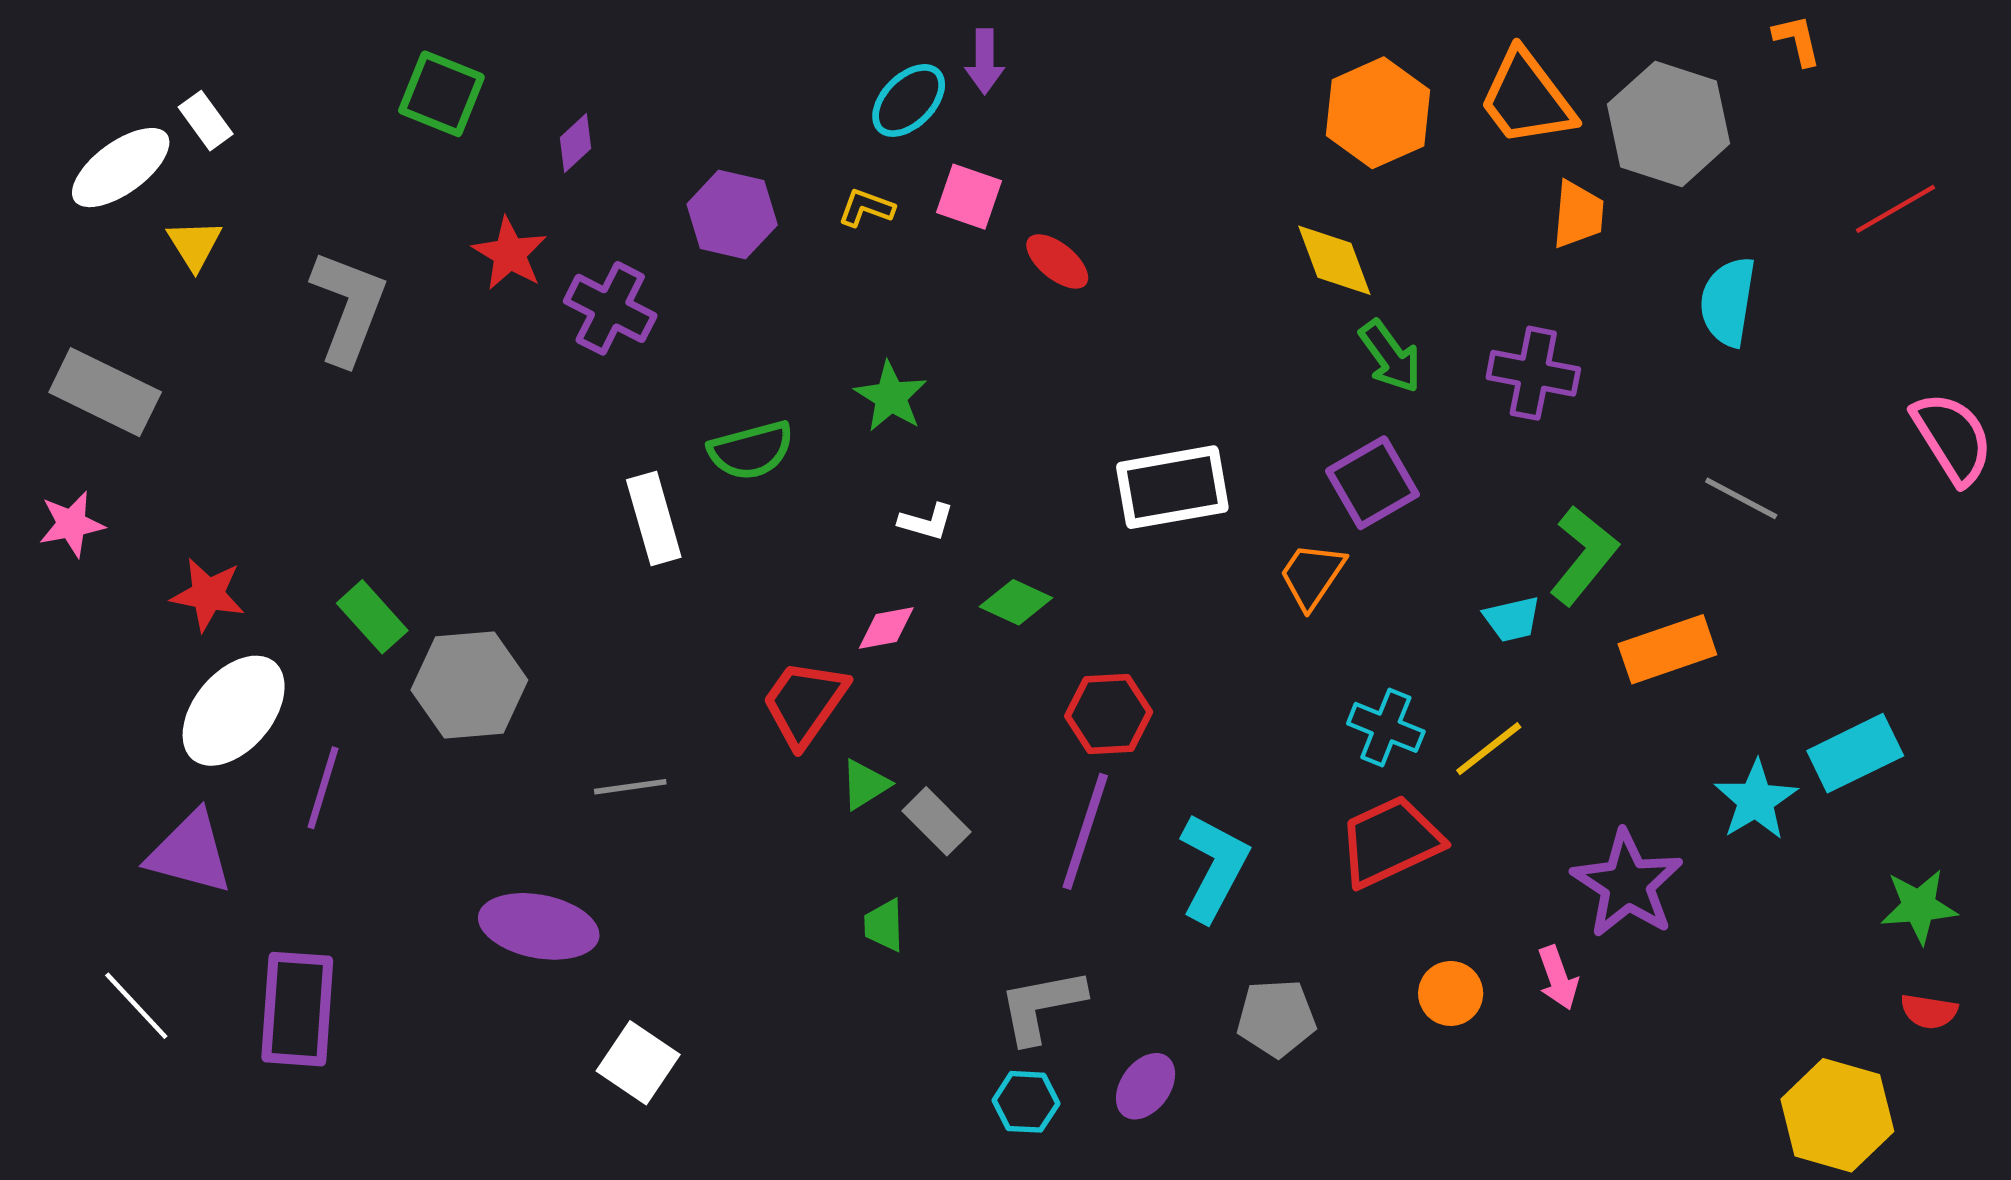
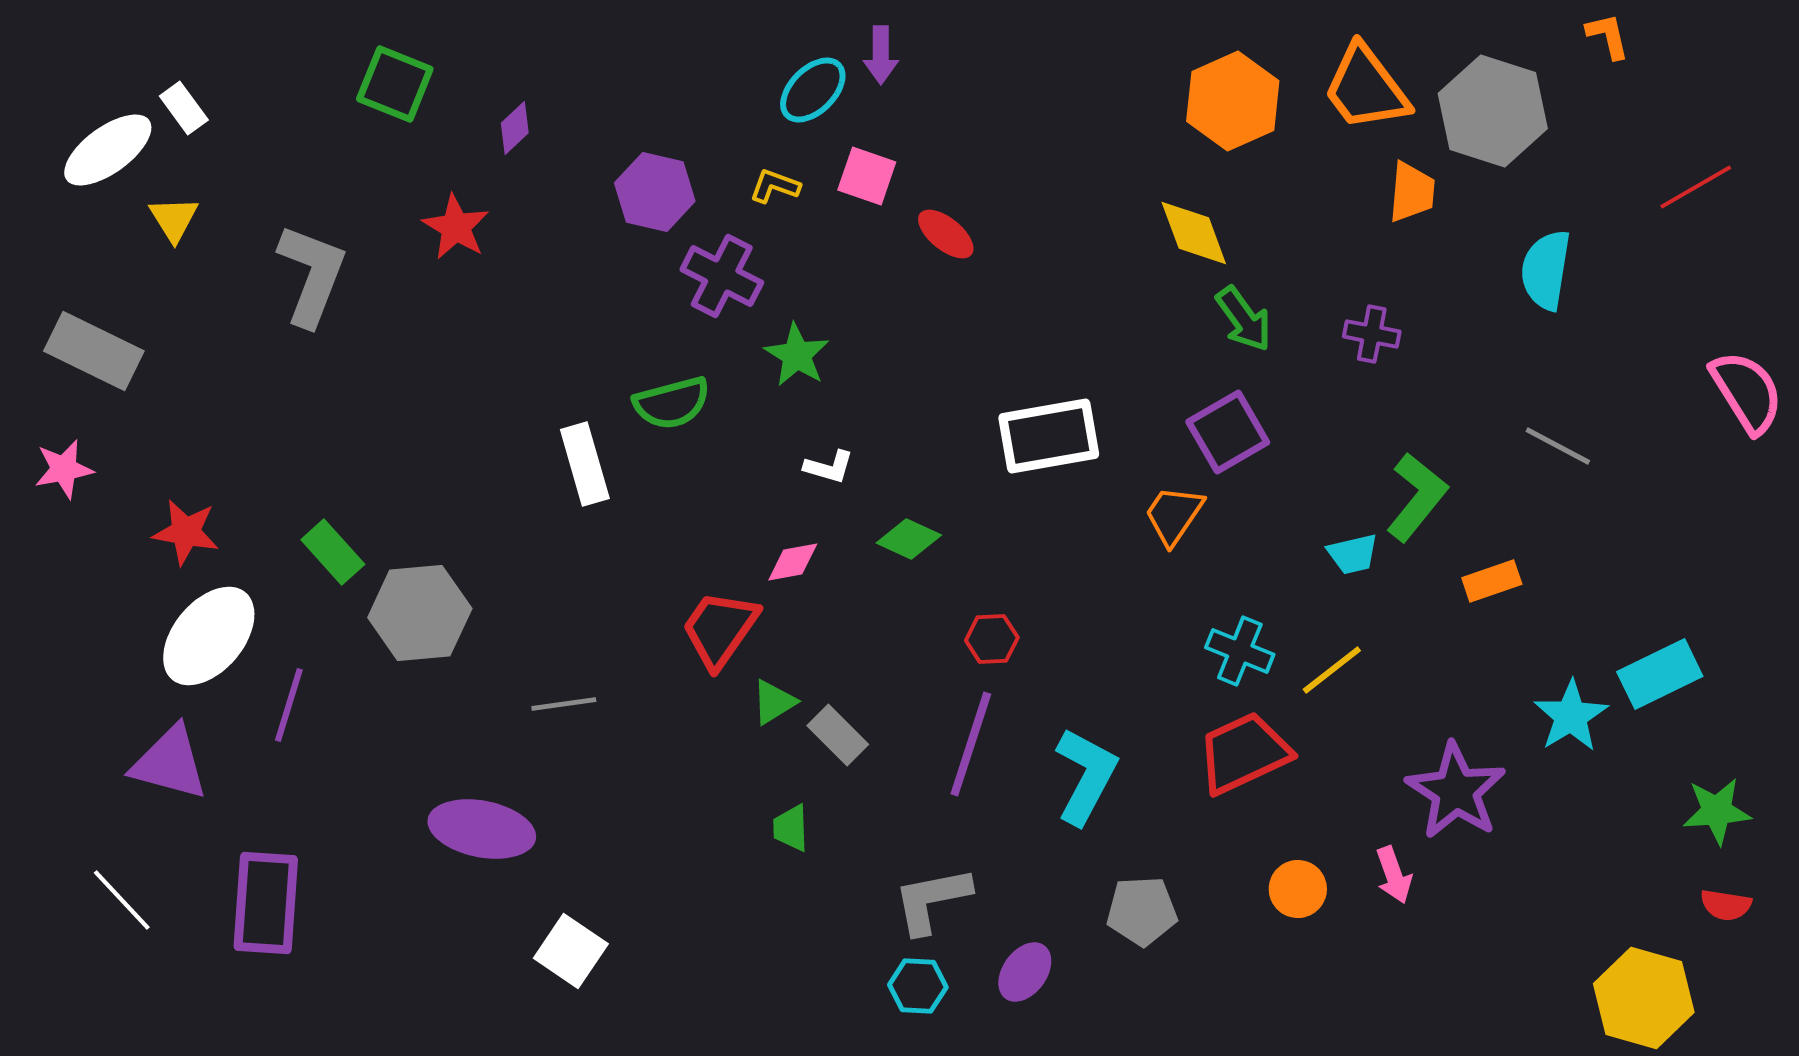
purple cross: (610, 308) -> (722, 276), moved
purple cross: (1533, 373) -> (1372, 334), size x0.7
orange rectangle: (1667, 649) -> (1492, 581), size x0.7
red hexagon: (1109, 714) -> (992, 639), size x0.7

